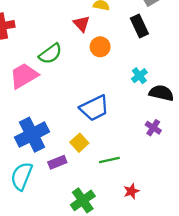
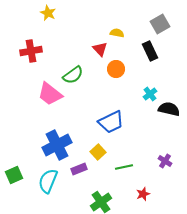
pink trapezoid: (24, 76) -> (50, 94), turned -112
purple cross: (153, 128) -> (165, 161), moved

